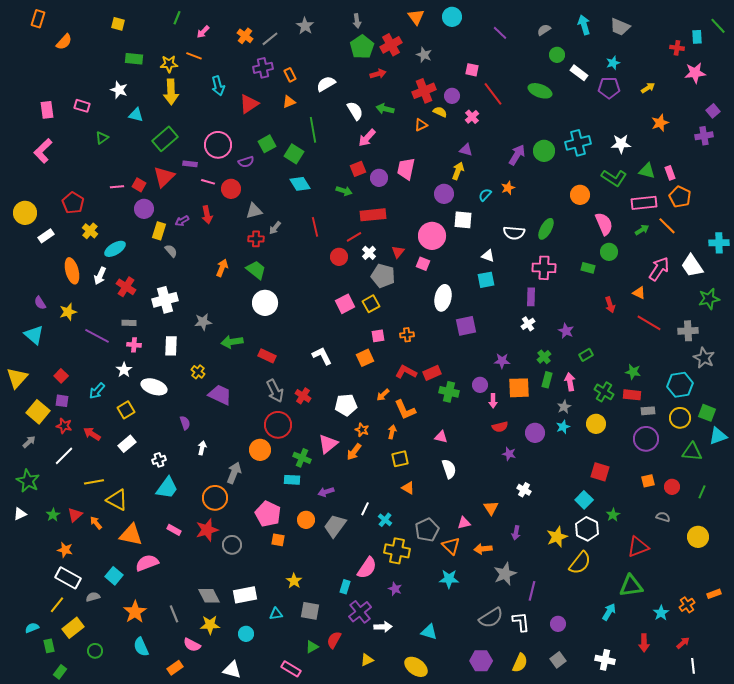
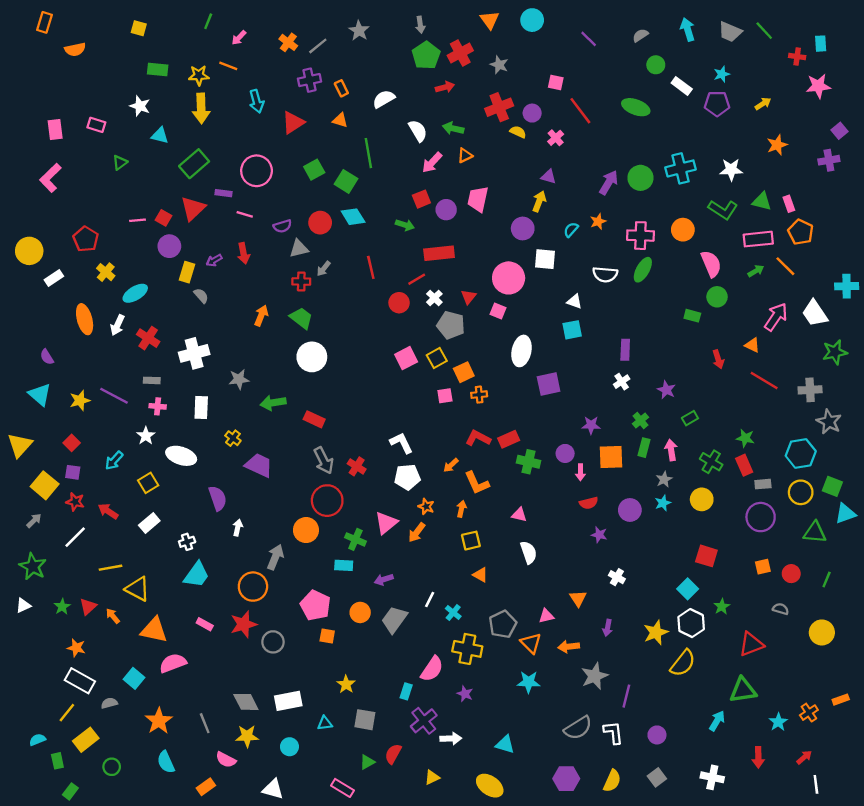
green line: (718, 26) -> (764, 31), moved
orange semicircle: (64, 42) -> (75, 49), turned 36
orange triangle: (289, 102) -> (340, 120), turned 40
orange triangle: (421, 125) -> (465, 155), moved
purple semicircle: (246, 162) -> (282, 226), moved
red circle: (231, 189) -> (320, 223), moved
pink cross: (544, 268) -> (640, 236), moved
yellow star: (68, 312) -> (80, 400), moved
white L-shape: (322, 356) -> (401, 443), moved
orange square: (365, 358) -> (464, 372), moved
red rectangle: (632, 395) -> (744, 465), turned 60
purple semicircle: (185, 423) -> (218, 498), size x1.5

